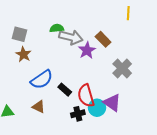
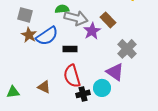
blue semicircle: (42, 80) -> (47, 36), moved
black rectangle: (65, 90) -> (70, 49), moved, turned -40
red semicircle: (86, 96) -> (72, 76), moved
purple triangle: (112, 103) -> (115, 72), moved

